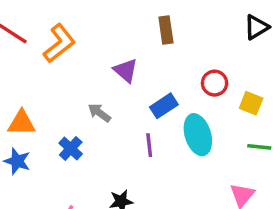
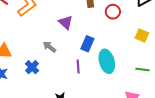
red circle: (215, 83) -> (113, 12), moved
yellow square: (251, 103) -> (142, 35), moved
blue rectangle: (164, 106) -> (87, 44), turned -35

